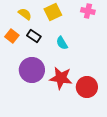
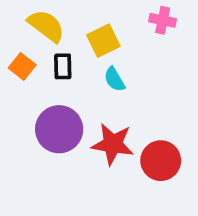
yellow square: (53, 12) -> (103, 41), moved
yellow semicircle: (25, 14) -> (46, 26), size x1.5
black rectangle: (34, 36) -> (63, 66), turned 56

